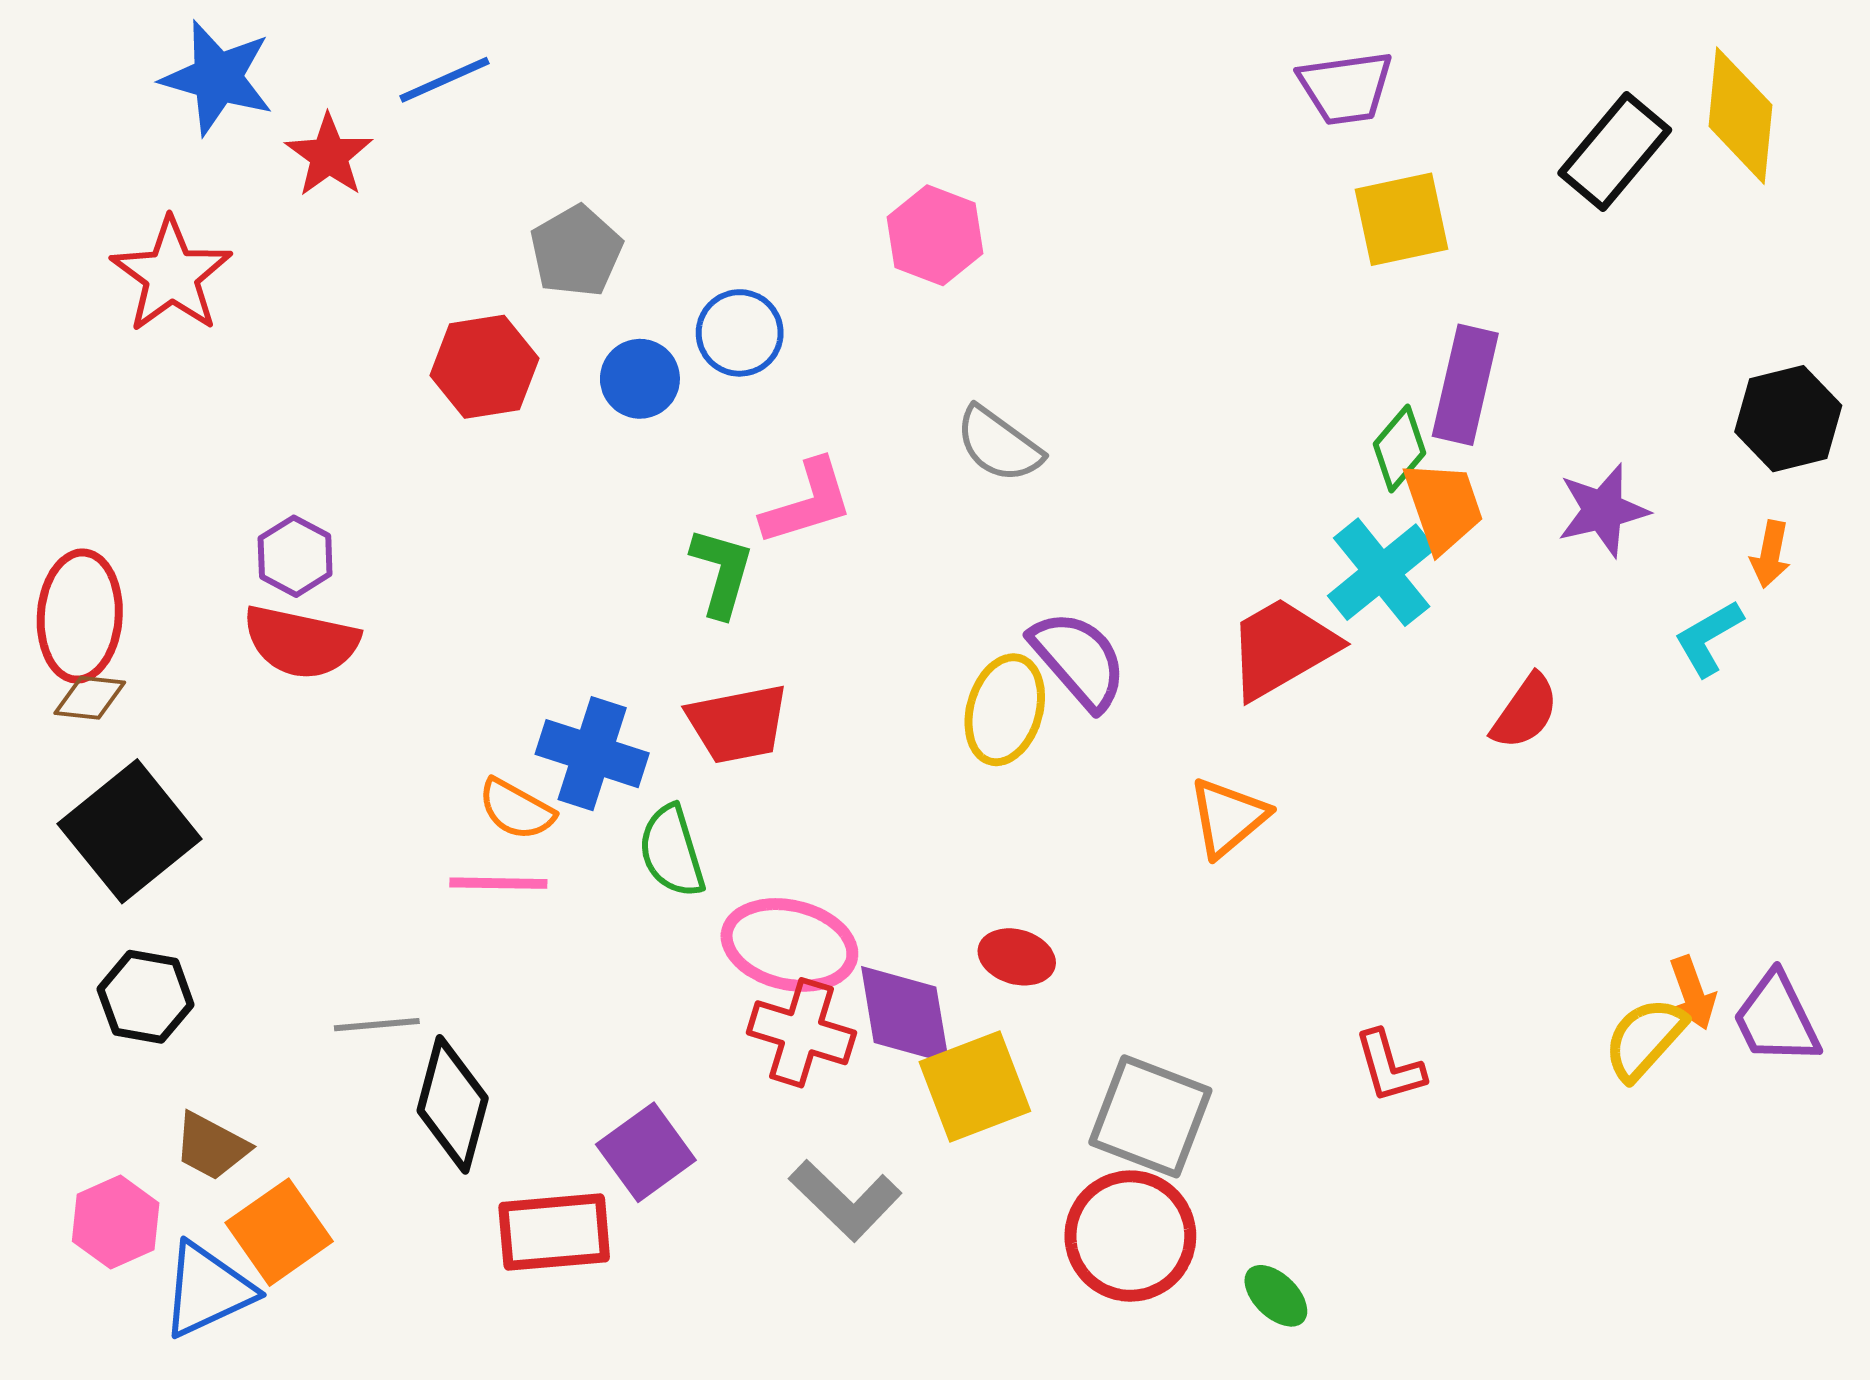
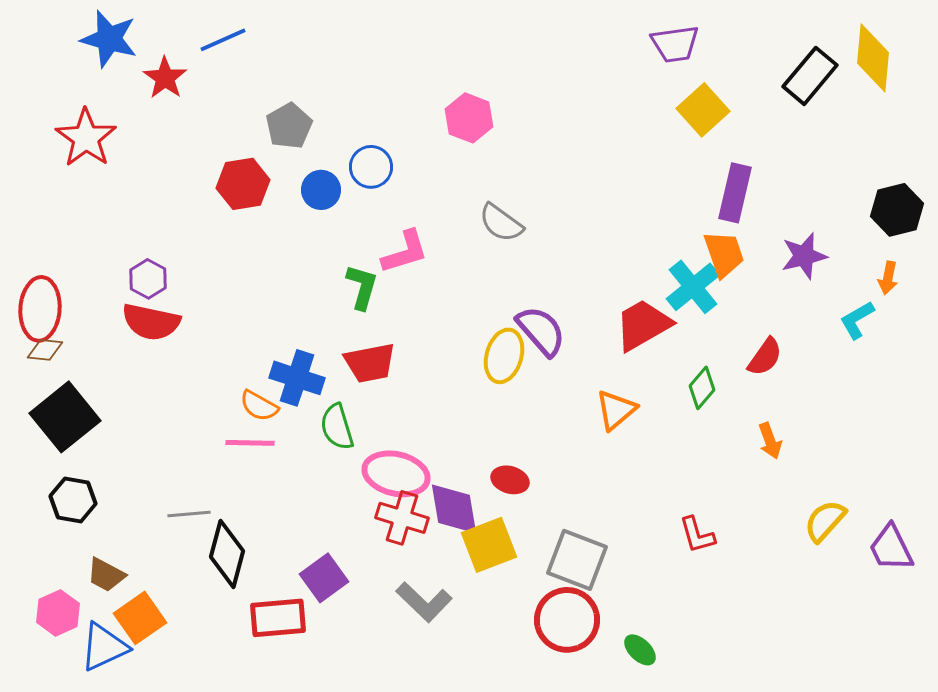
yellow square: (1402, 219) -> (703, 110), turned -30
green diamond: (1400, 449) -> (702, 388), moved
orange arrow: (1693, 993) -> (770, 441), moved
purple trapezoid: (1776, 1019) -> (891, 548), moved

